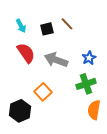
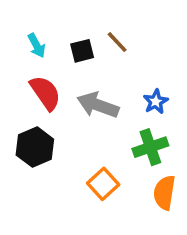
orange square: (43, 92) -> (103, 184), moved
black hexagon: (20, 111) -> (35, 147), moved

